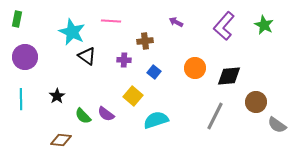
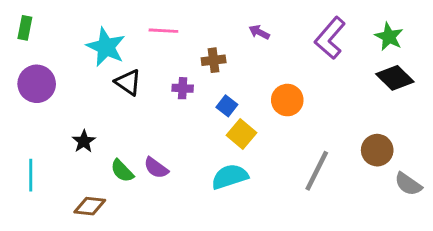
black diamond: (229, 76) -> (395, 78), moved, turned 50
yellow square: (133, 96) -> (242, 134), moved
cyan line: (21, 99) -> (31, 175), moved

